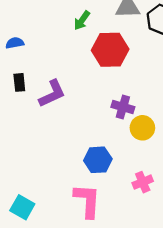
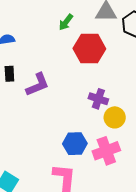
pink cross: (143, 182) -> (106, 151), moved, size x1.5

